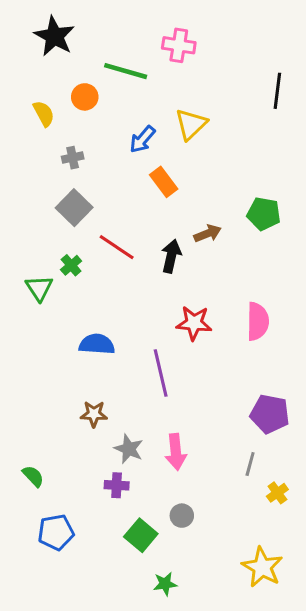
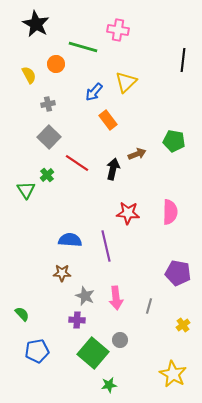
blue semicircle: (97, 344) -> (70, 240), moved
gray line: (250, 464) -> (149, 306), moved
green square: (141, 535) -> (93, 353), size x1.4

